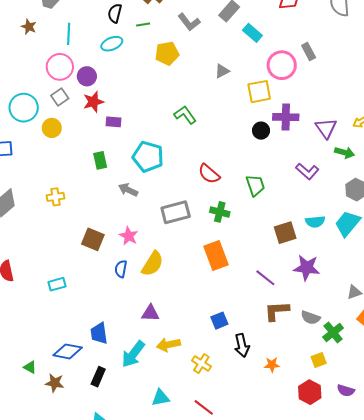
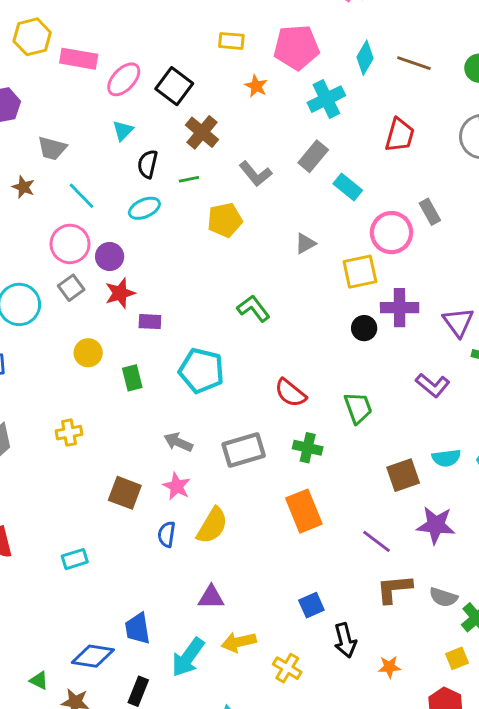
cyan line: (69, 34) -> (81, 196), turned -45
yellow circle: (52, 128) -> (88, 353), moved
gray arrow: (128, 190) -> (178, 442), moved

